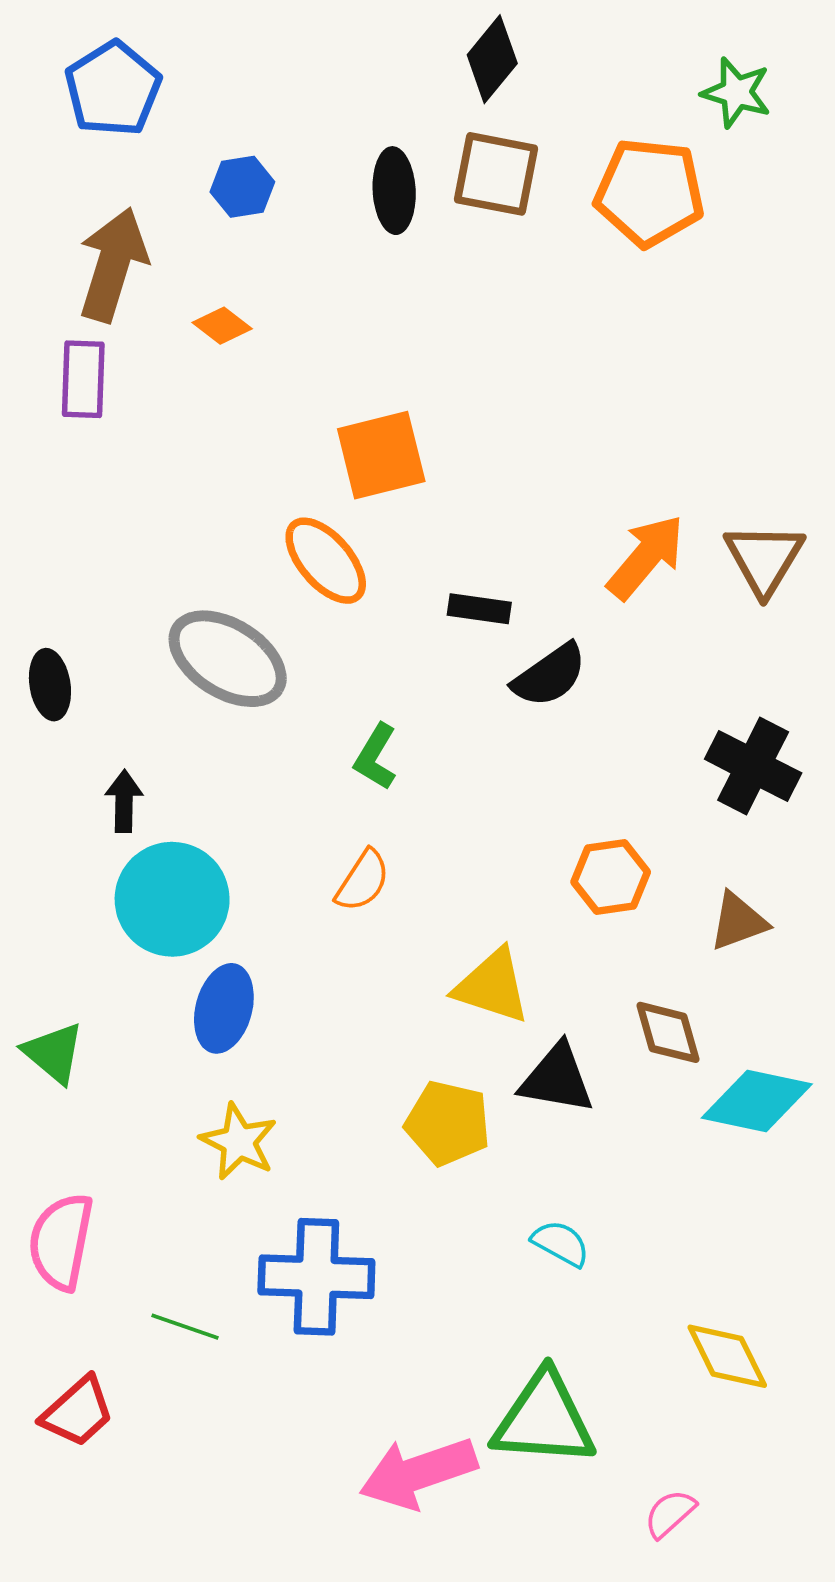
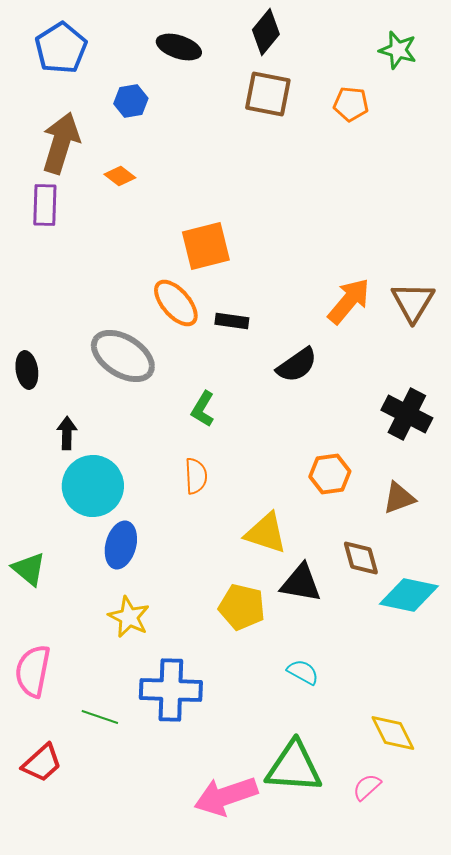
black ellipse: (394, 191) -> (179, 47), moved, turned -69
orange pentagon: (649, 192) -> (351, 104), size x0.6
black rectangle: (479, 609) -> (232, 321), moved
orange semicircle: (363, 881) -> (196, 476), turned -36
pink semicircle: (670, 1514) -> (367, 787), moved

